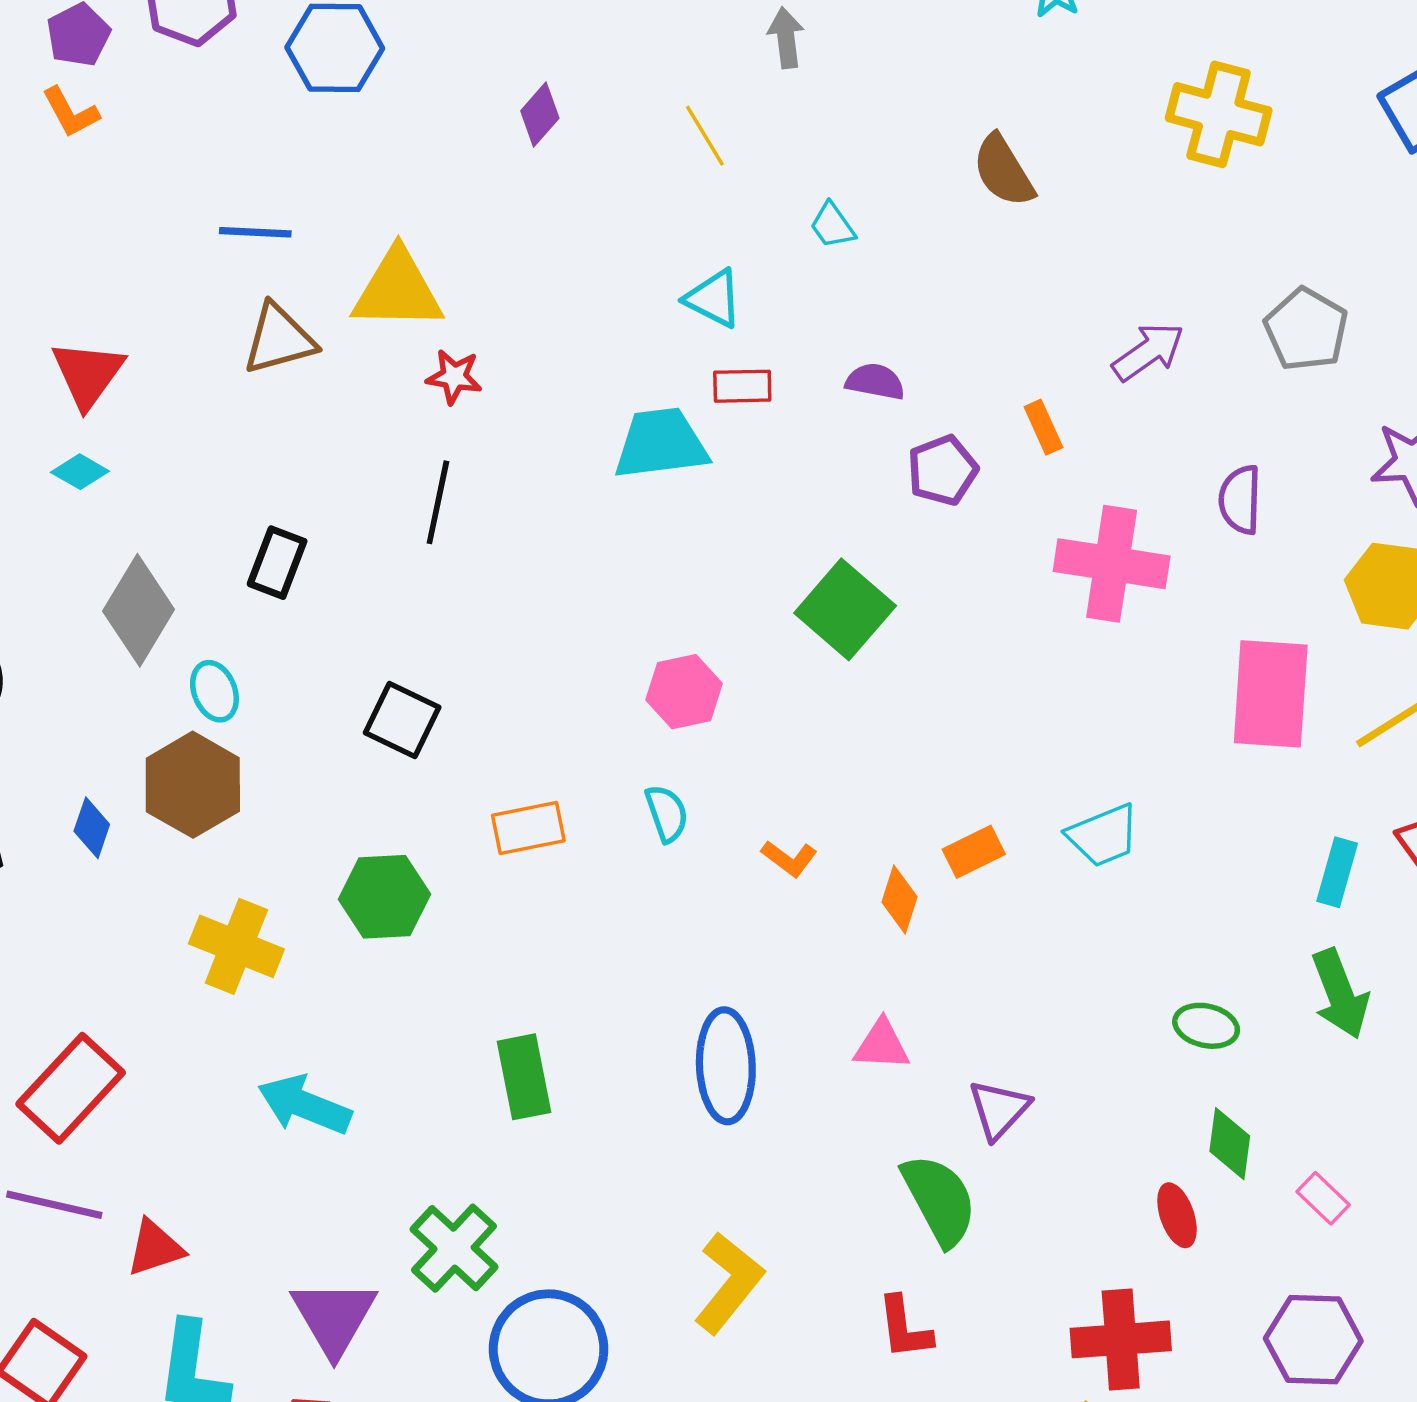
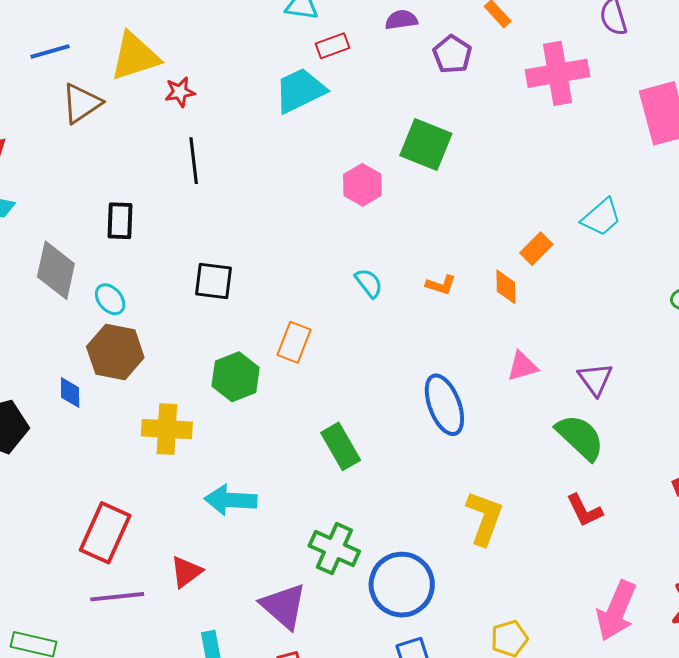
pink hexagon: (684, 692) -> (362, 185), moved
orange rectangle: (528, 828) -> (294, 342), moved, turned -39
red triangle: (155, 1248) -> (186, 572), moved

